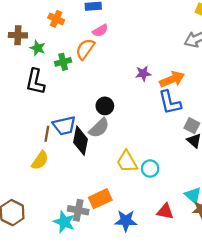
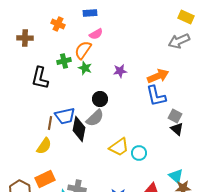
green star: (38, 48) -> (85, 68), moved
purple star: (143, 73) -> (120, 71), moved
yellow trapezoid: (127, 162) -> (119, 147), turned -95
orange rectangle: (100, 199) -> (45, 179), moved

